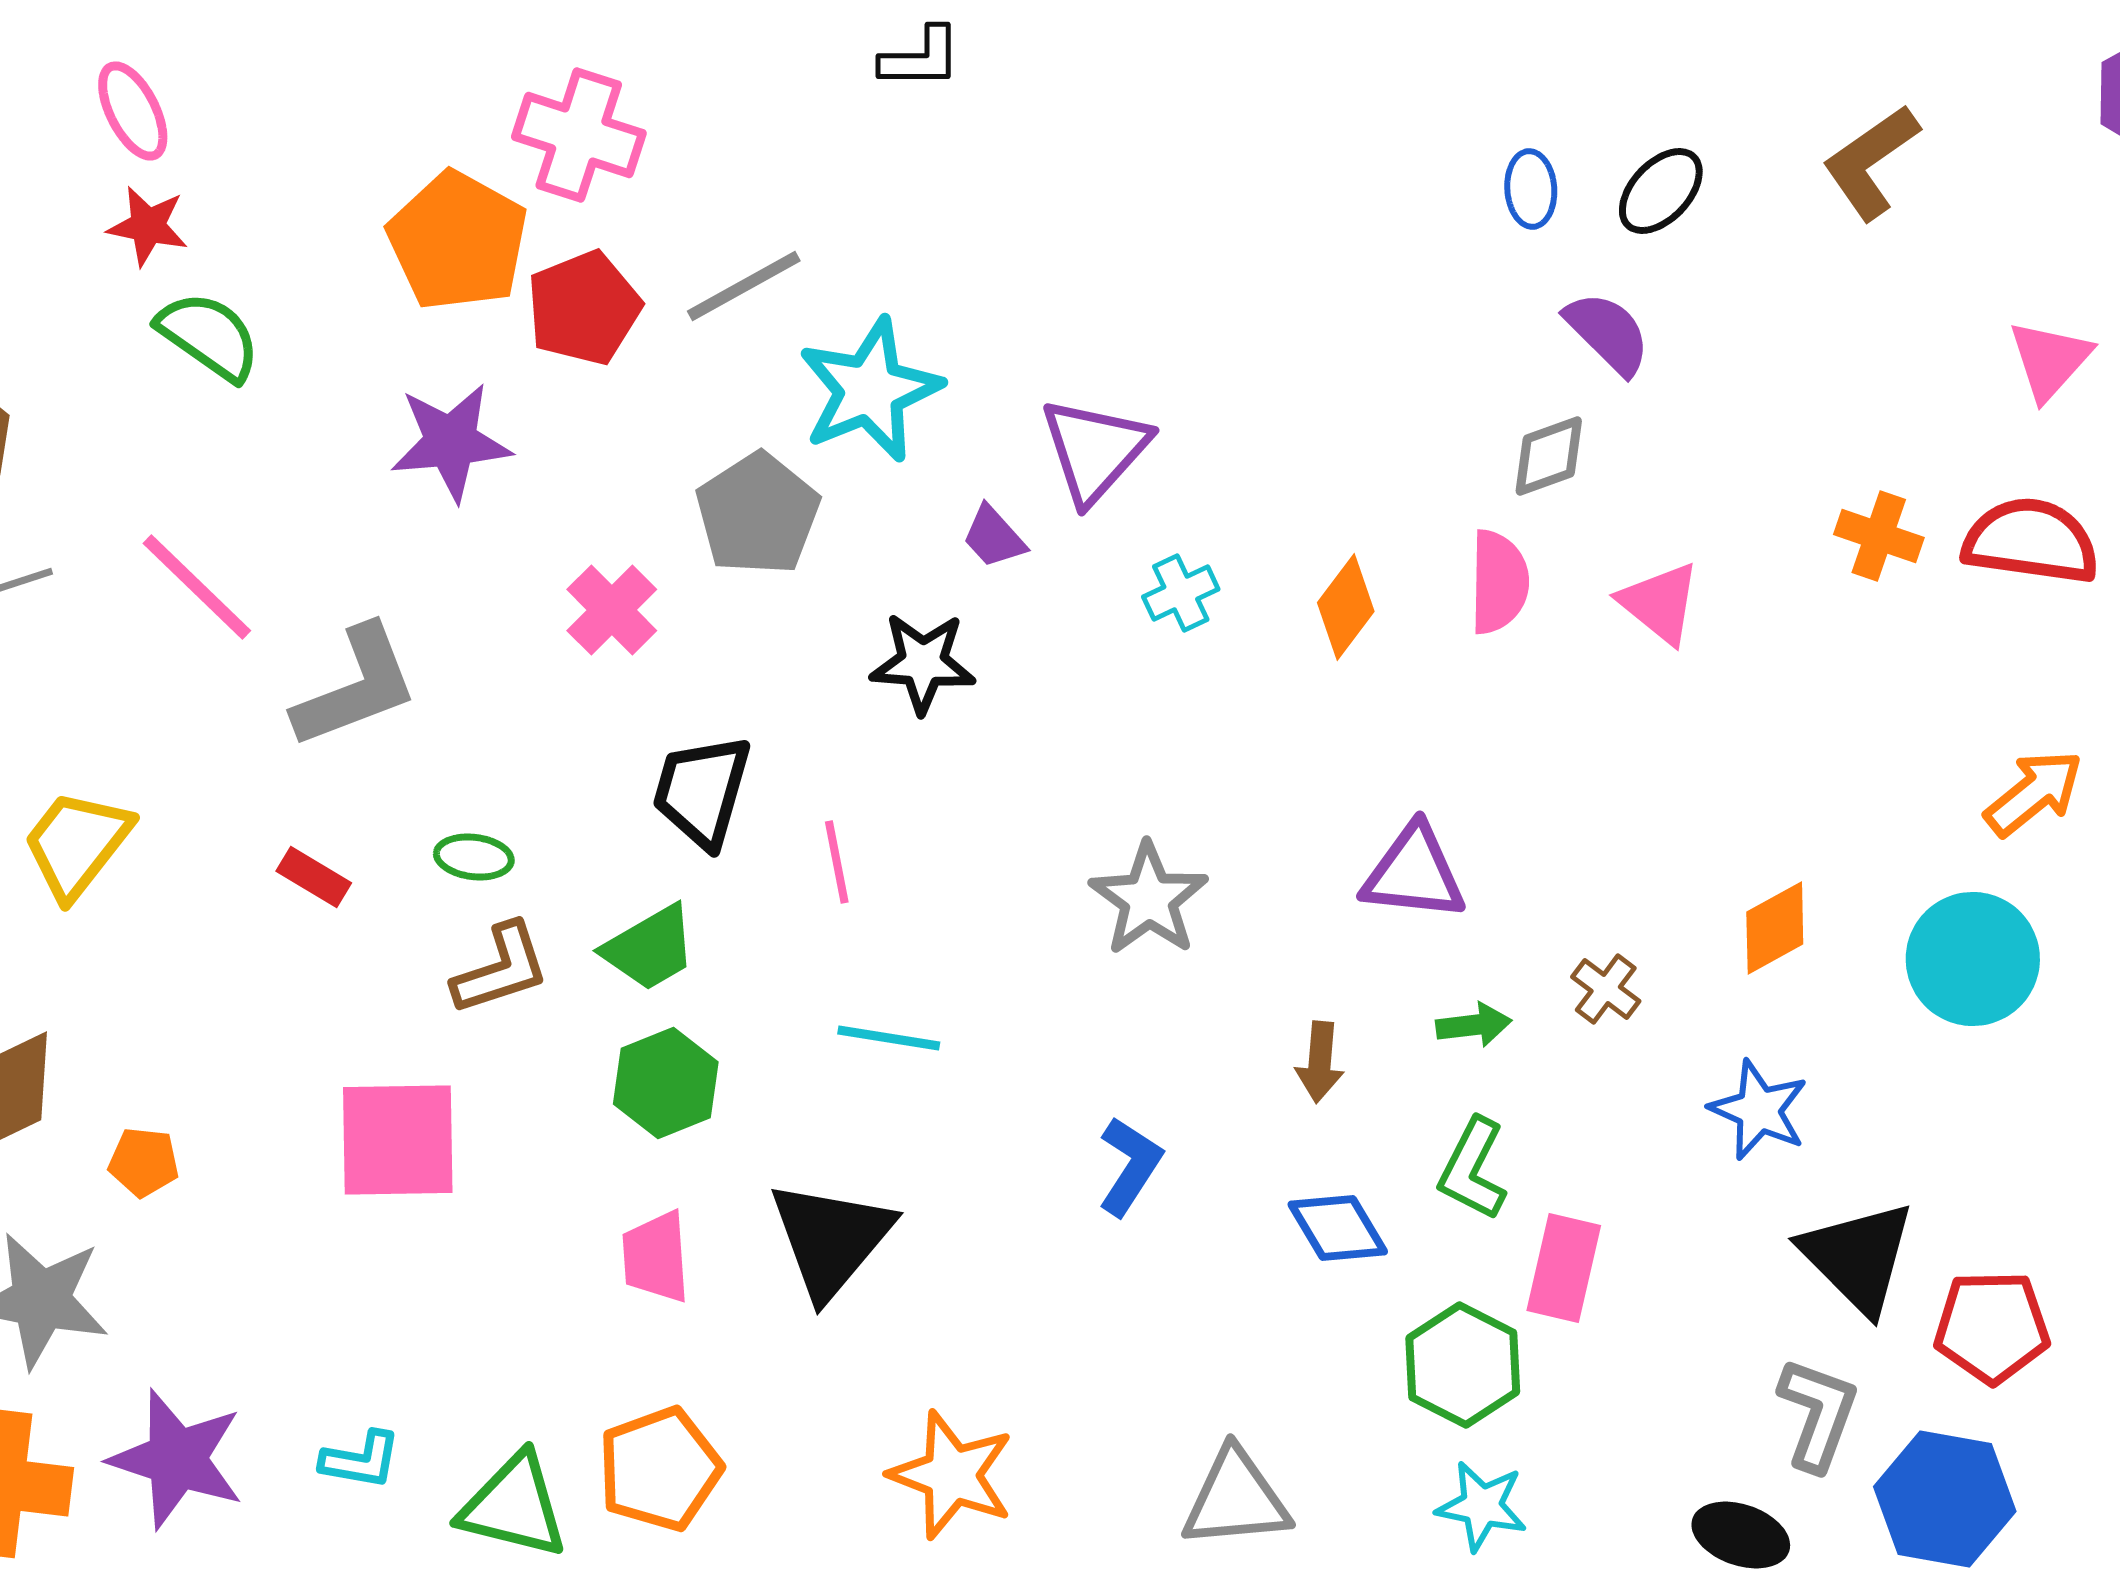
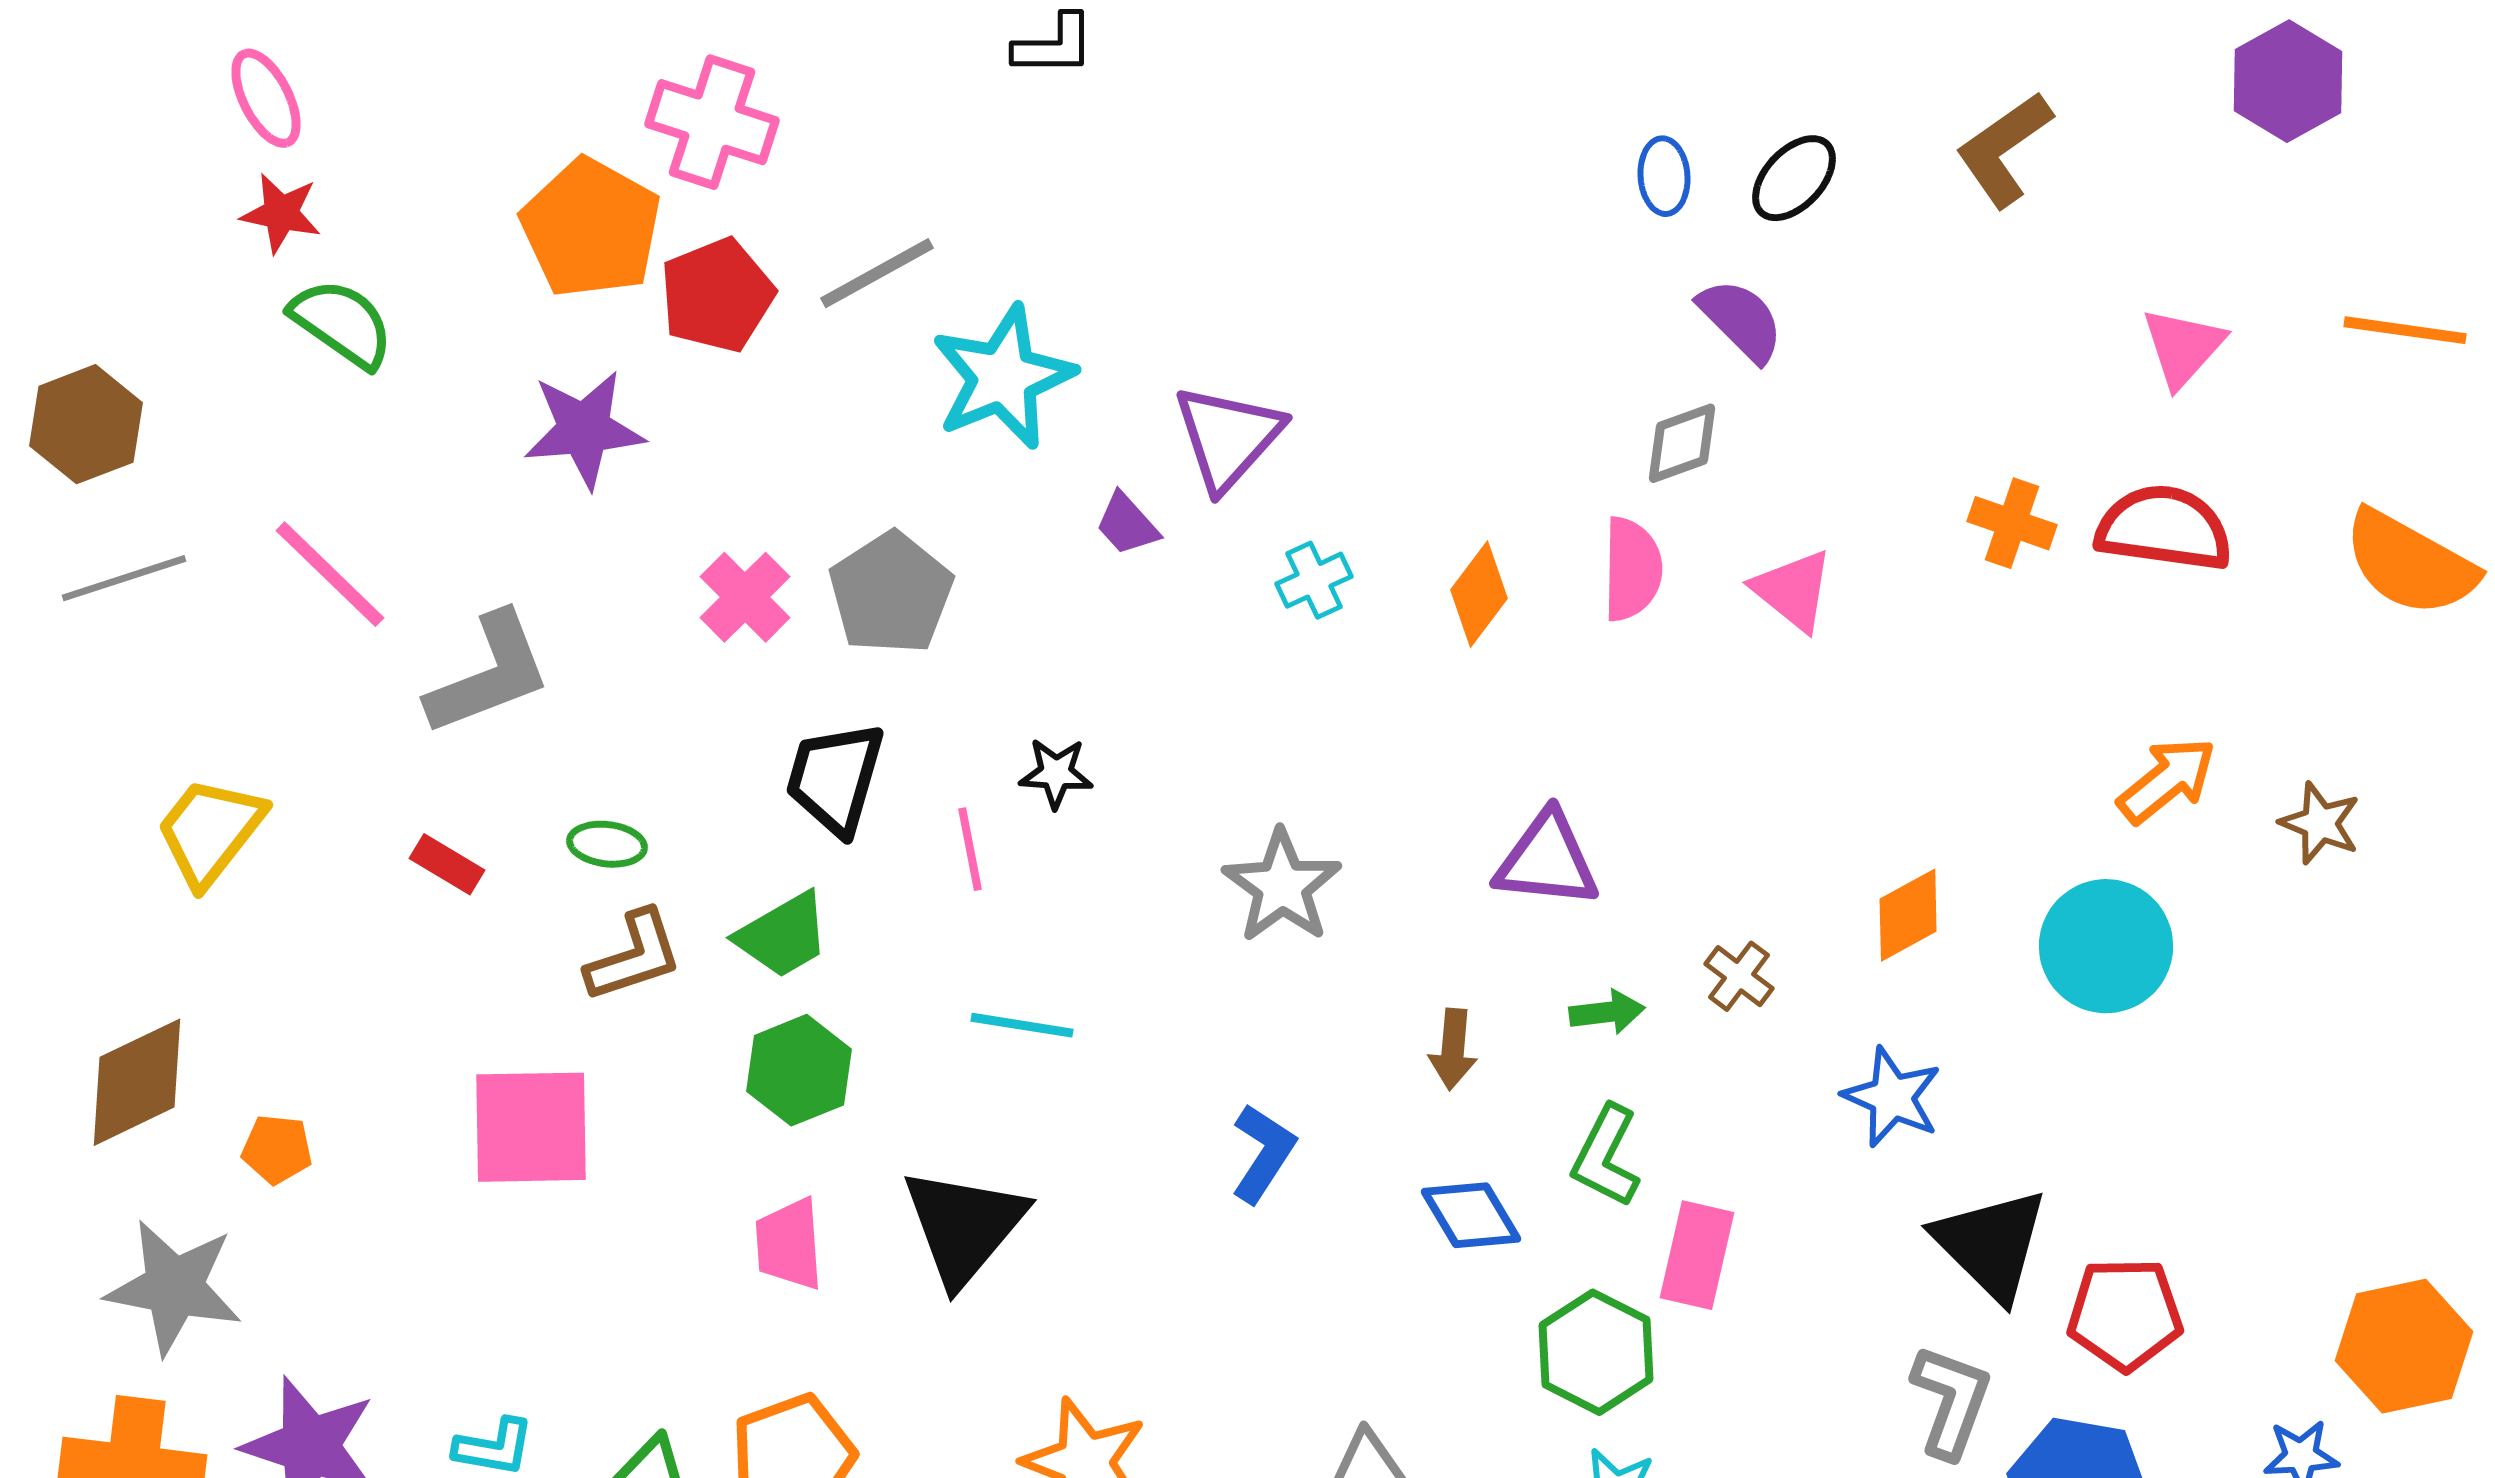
gray pentagon: (758, 514) -> (891, 593), moved
black star: (923, 663) -> (1056, 773), moved, size x0.7

